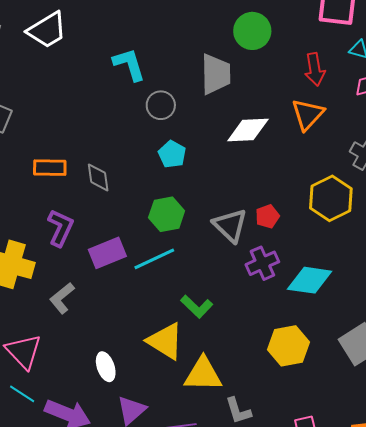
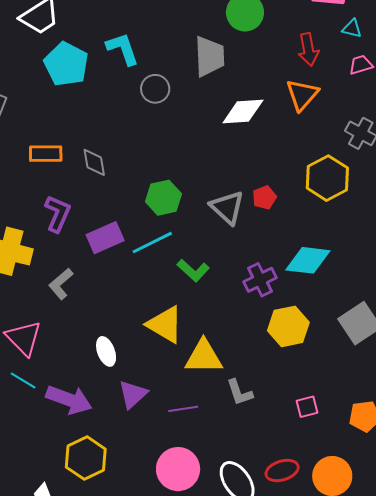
cyan pentagon: (172, 154) -> (66, 64), moved, size x1.6
purple cross: (262, 263) -> (260, 280), moved
green L-shape: (197, 307) -> (193, 270), moved

